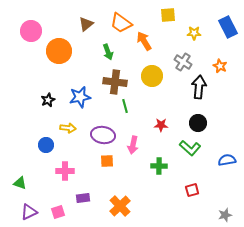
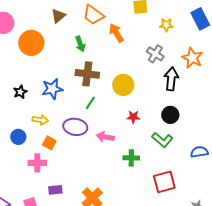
orange star: (220, 66) -> (192, 58), size x1.5
yellow circle: (152, 76) -> (123, 85), moved
green line: (125, 106) -> (90, 103), moved, turned 48
pink arrow: (133, 145) -> (105, 137), turned 90
orange square: (107, 161) -> (49, 143), moved, turned 32
red square: (192, 190) -> (164, 182), size x1.6

